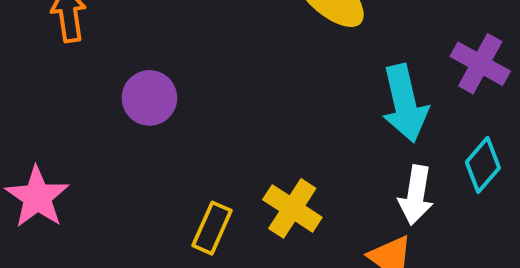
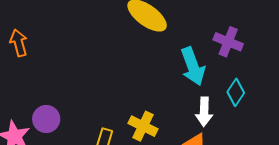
purple circle: (149, 98) -> (46, 119), moved

